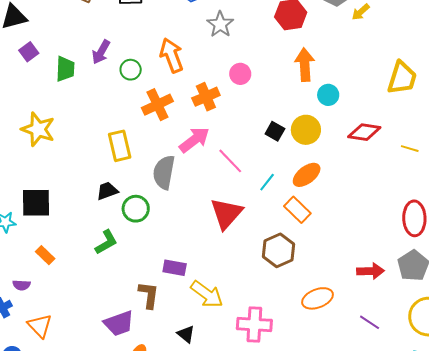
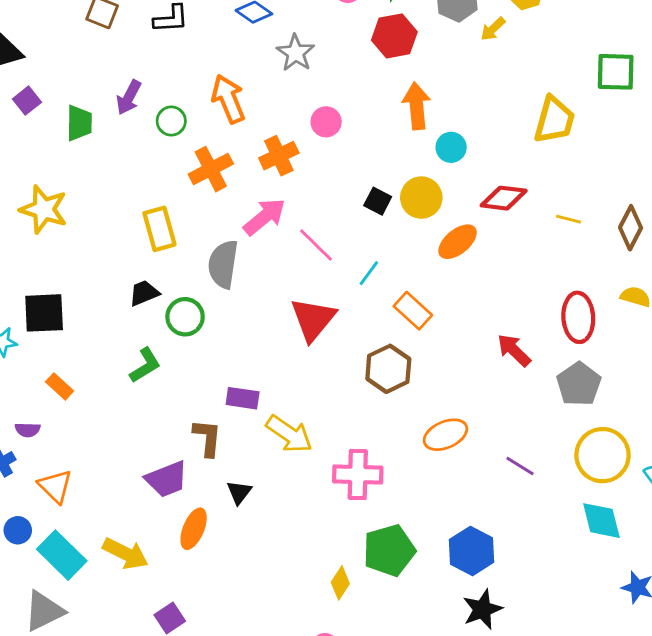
orange ellipse: (307, 175) -> (458, 242), moved
red arrow: (370, 271) -> (514, 350), moved, turned -132
black triangle: (186, 334) -> (239, 492), moved, turned 30

